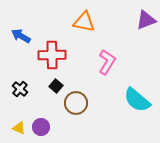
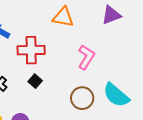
purple triangle: (146, 20) -> (111, 15), moved
brown circle: (76, 103) -> (82, 98), moved

